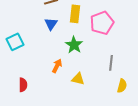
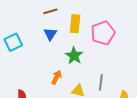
cyan square: (15, 42) -> (13, 42), moved
gray line: (111, 63) -> (101, 82), moved

